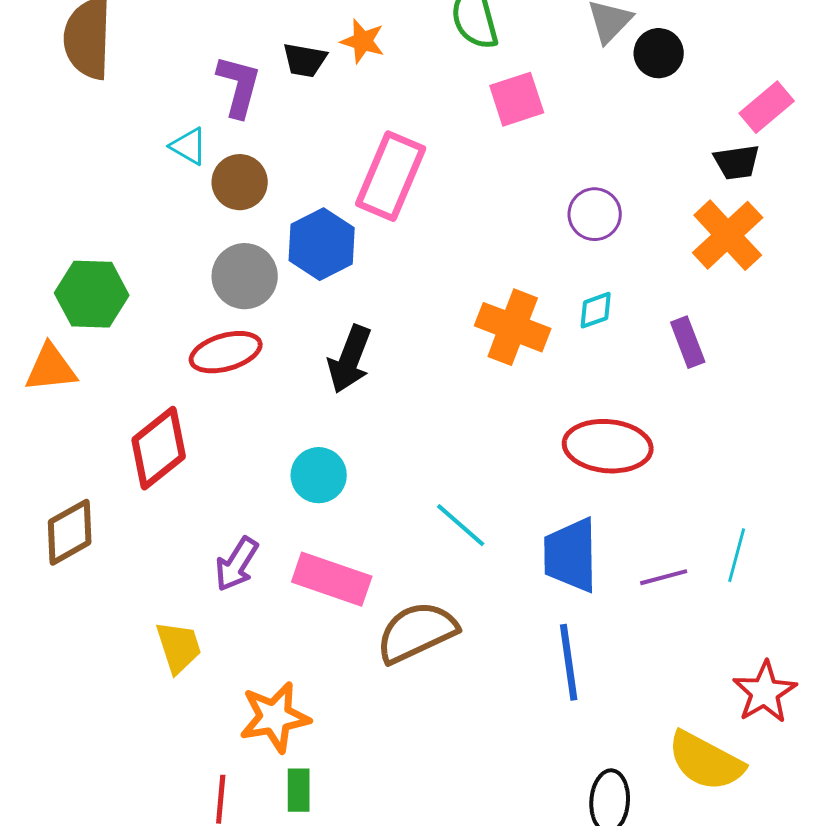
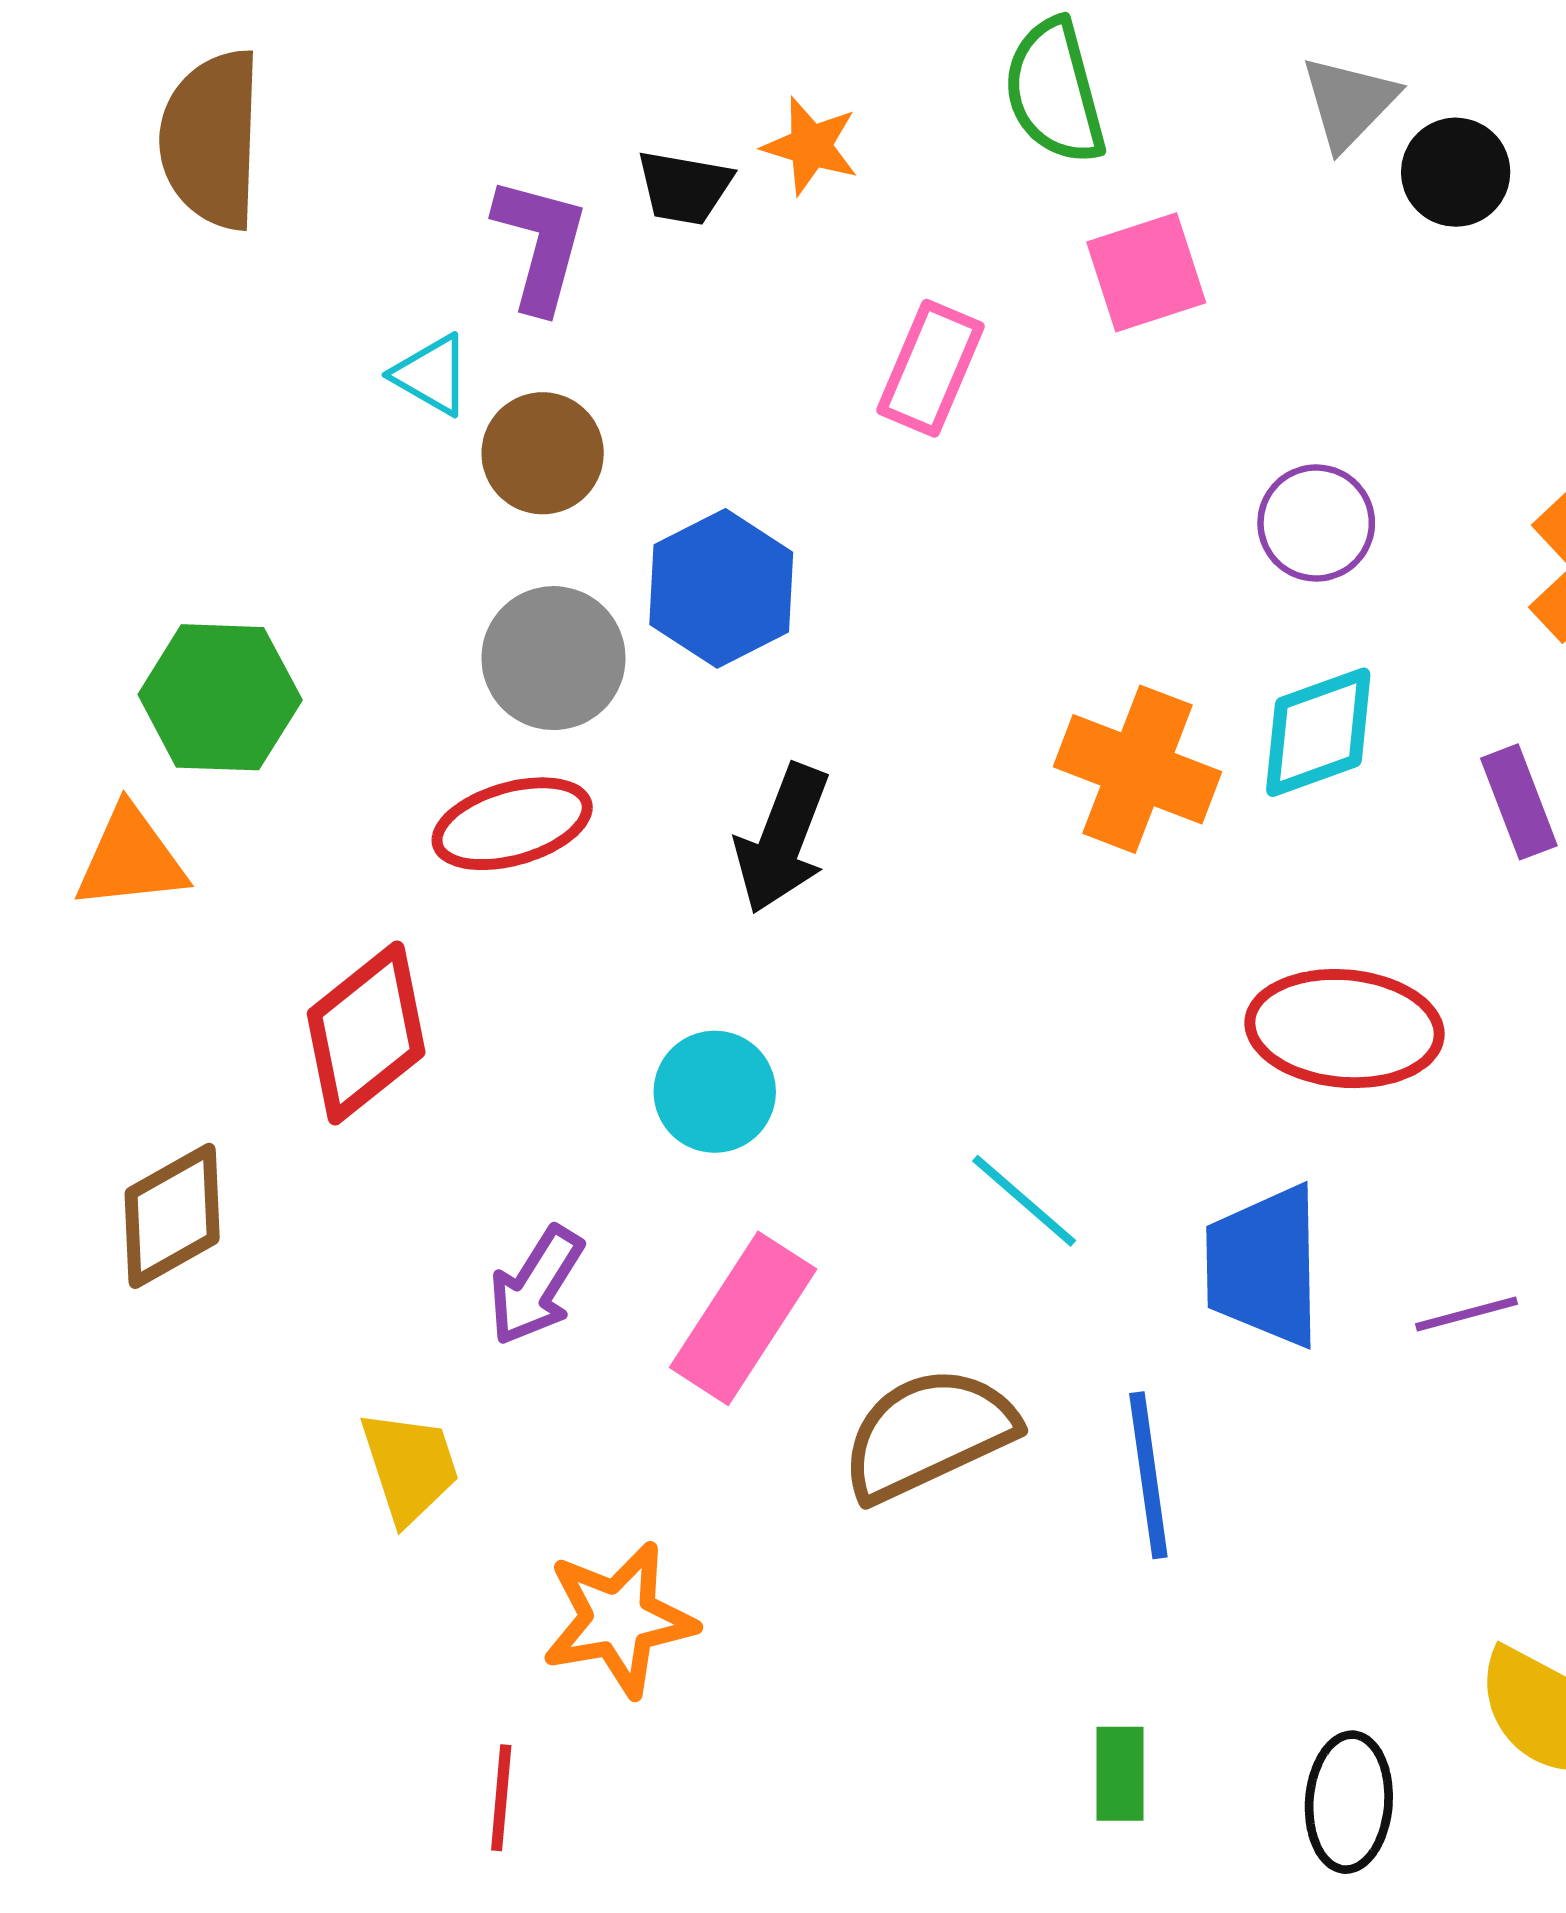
pink rectangle: (391, 176) -> (930, 368), moved, size x0.7
cyan diamond: (596, 310) -> (1318, 732), size x1.6
pink rectangle: (332, 579) -> (743, 1318), turned -76
blue line: (569, 662) -> (1148, 1475), moved
green rectangle: (299, 790) -> (1120, 1774), moved

